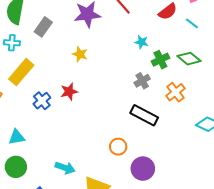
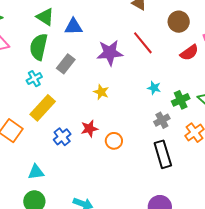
cyan star: (142, 42) -> (154, 88), moved
cyan cross: (12, 43) -> (34, 79), turned -35
black rectangle: (144, 115) -> (163, 154), turned 44
orange circle: (118, 147) -> (114, 141), moved

